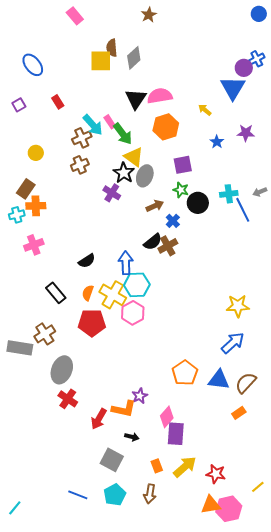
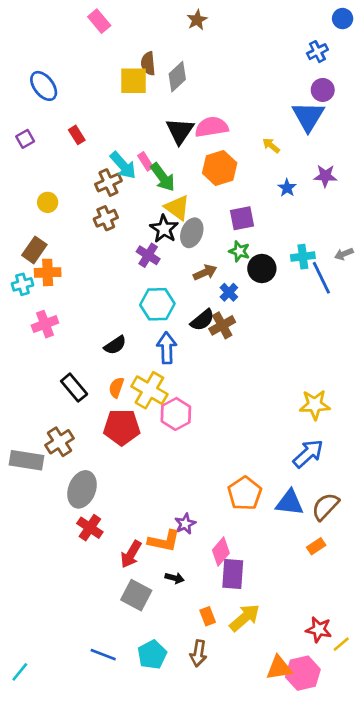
blue cross: (257, 59) -> (317, 52), moved
cyan hexagon: (137, 285) -> (157, 304), moved
gray square: (112, 460) -> (136, 595), moved
red star: (216, 474) -> (319, 630), moved

